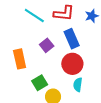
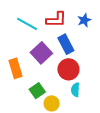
purple square: (47, 45) -> (41, 53), size x1.5

